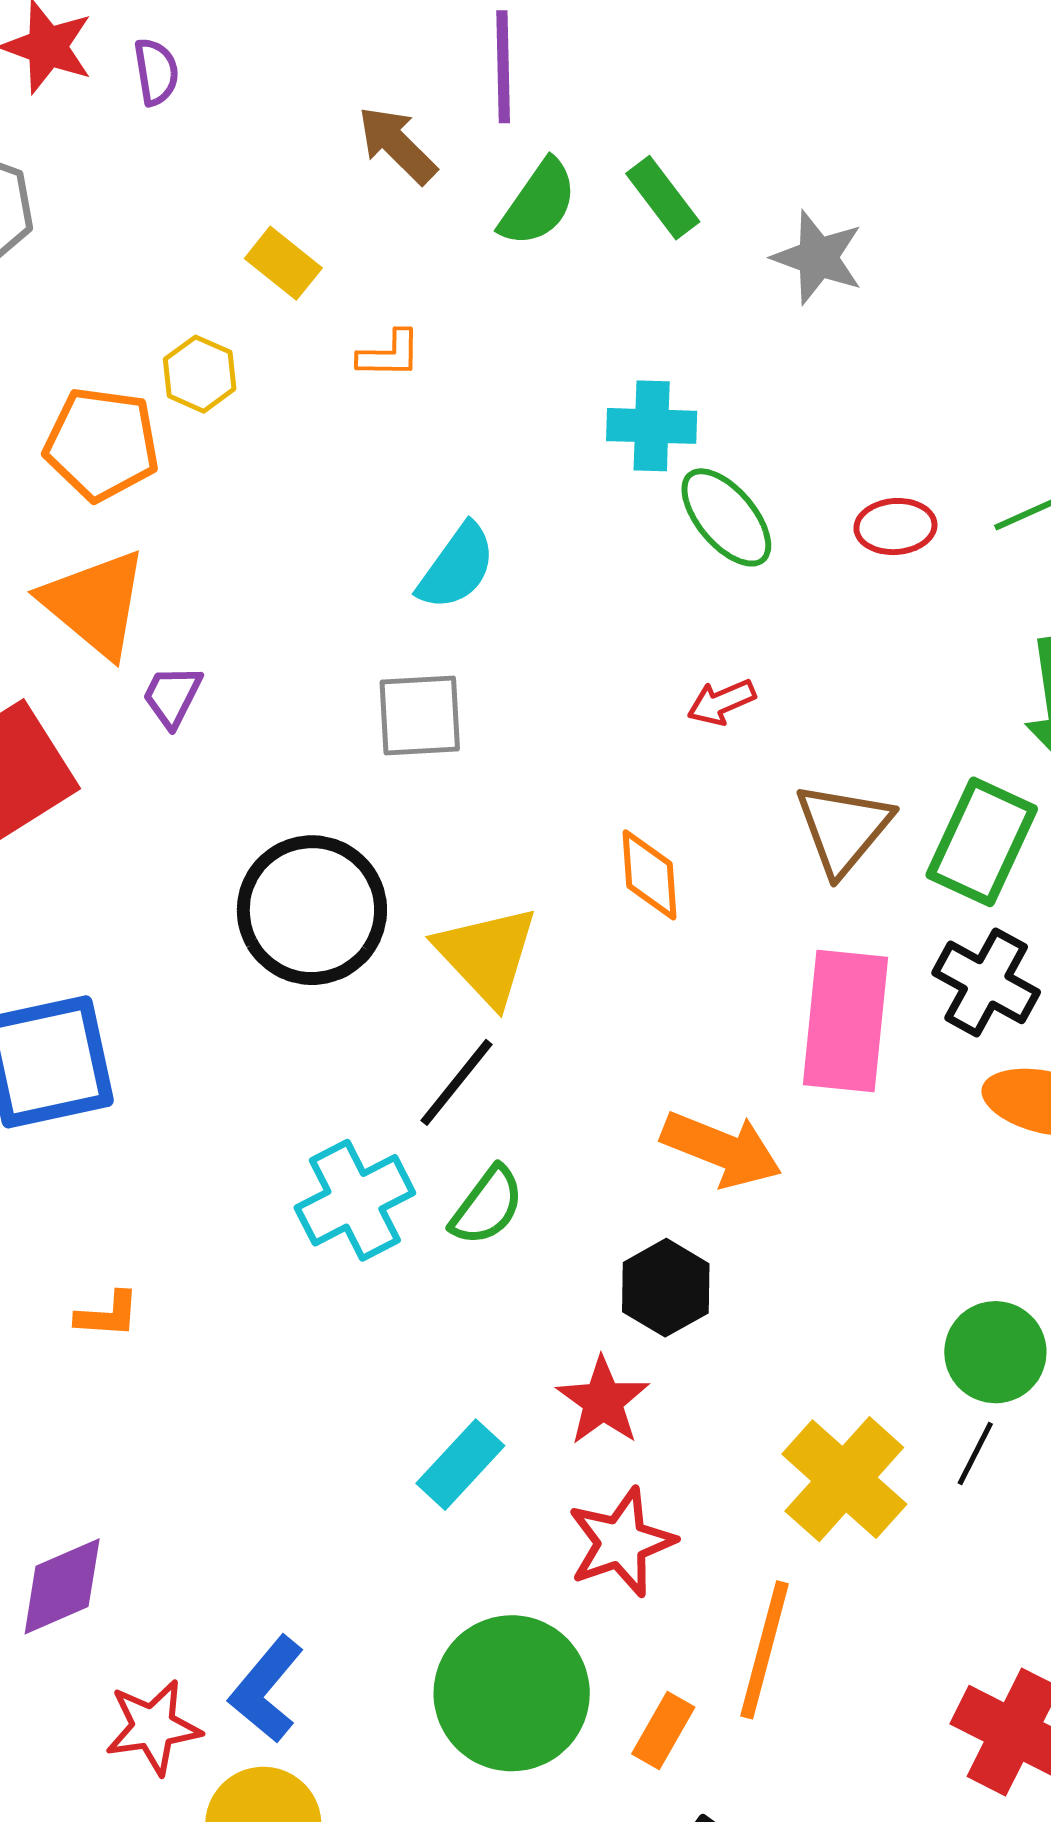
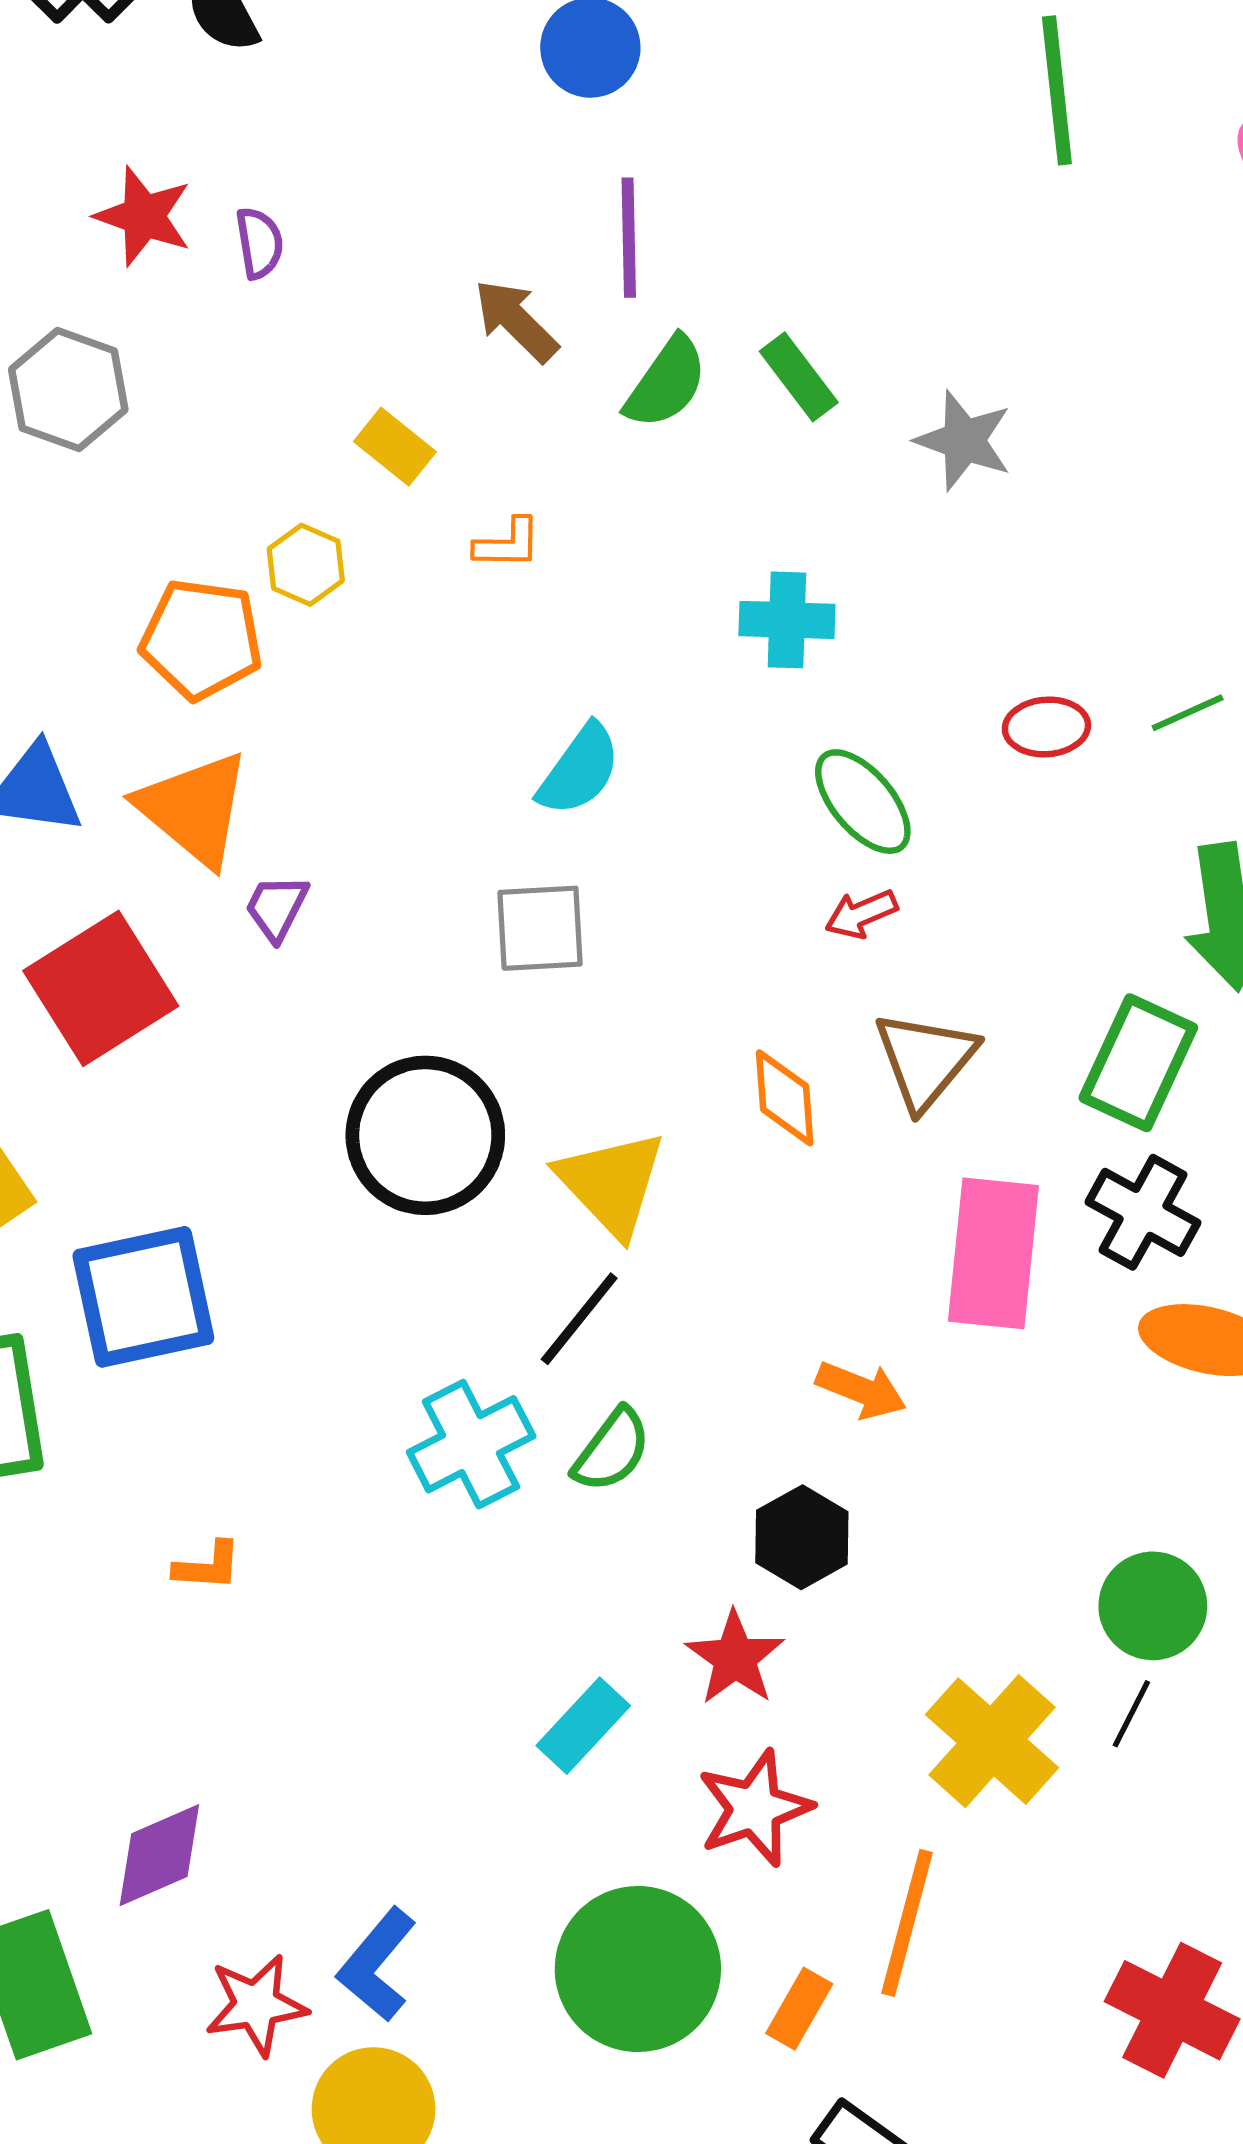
green ellipse: (726, 517) -> (863, 802), moved
brown triangle: (843, 828) -> (925, 1060), moved
orange arrow: (722, 1149) -> (861, 1390), size x0.7

